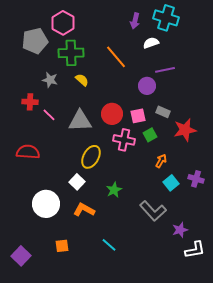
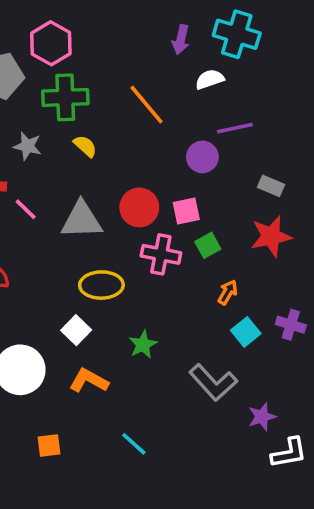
gray rectangle: (163, 112) -> (271, 186), moved
yellow ellipse: (91, 157) -> (101, 285), turned 60

